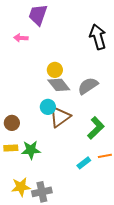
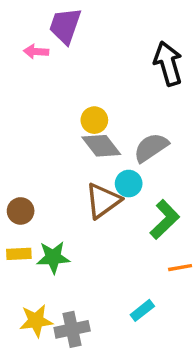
pink arrow: (21, 38) -> (36, 51), moved
cyan circle: (48, 107) -> (129, 184), moved
cyan rectangle: (84, 163) -> (142, 310), moved

